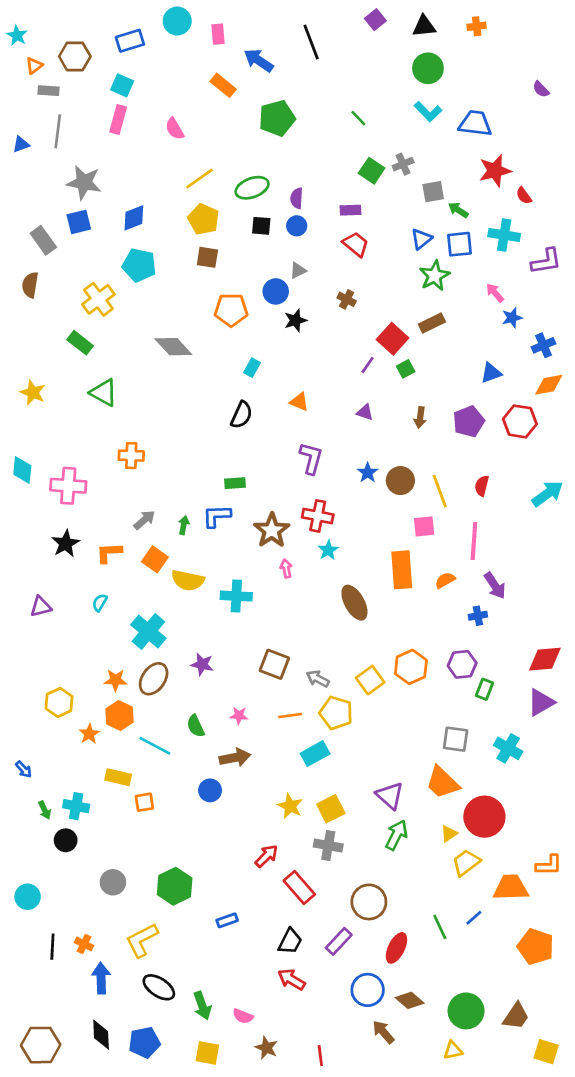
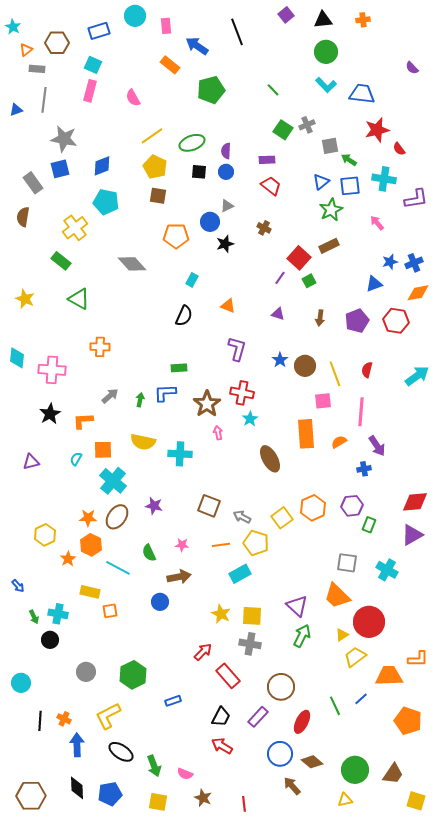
blue star: (512, 318) -> (390, 262), moved
orange square: (155, 559) -> (103, 450), moved, turned -36
yellow square: (331, 809) -> (252, 616), turned 30

